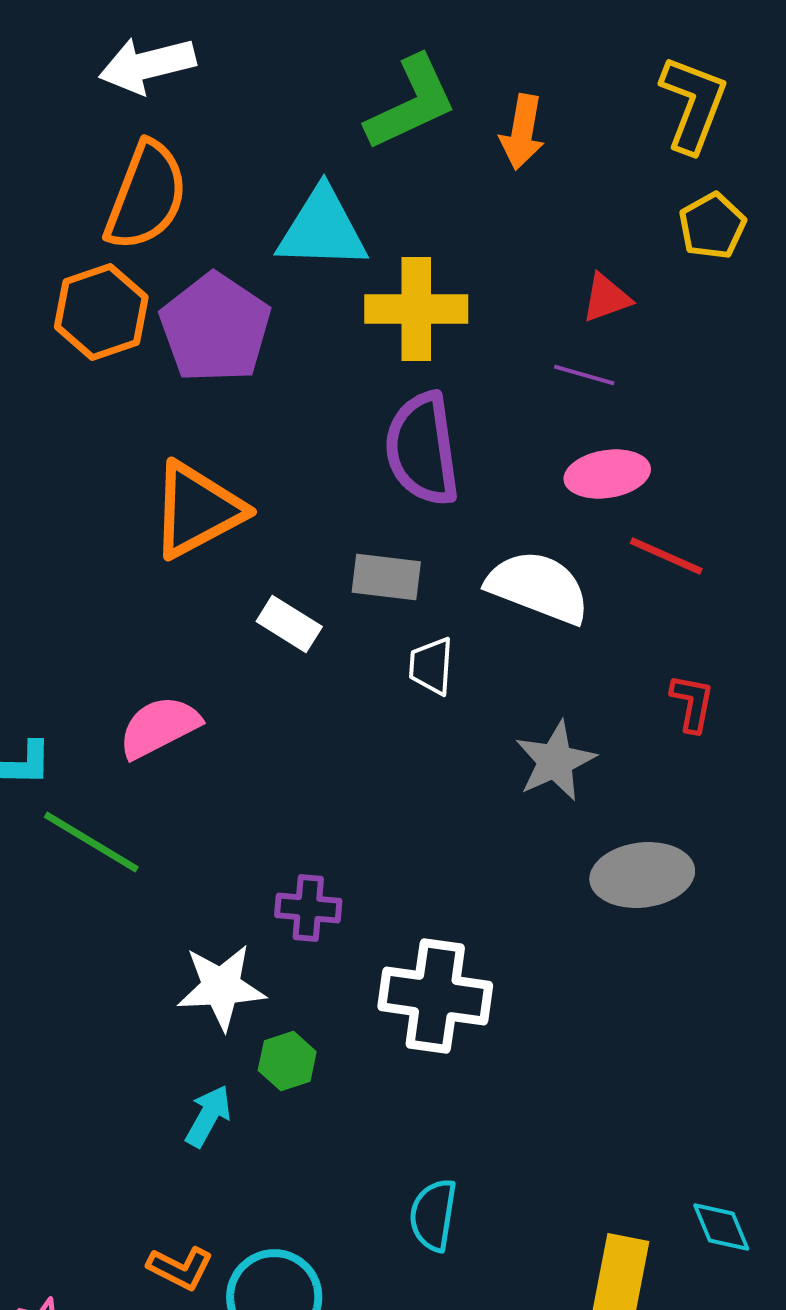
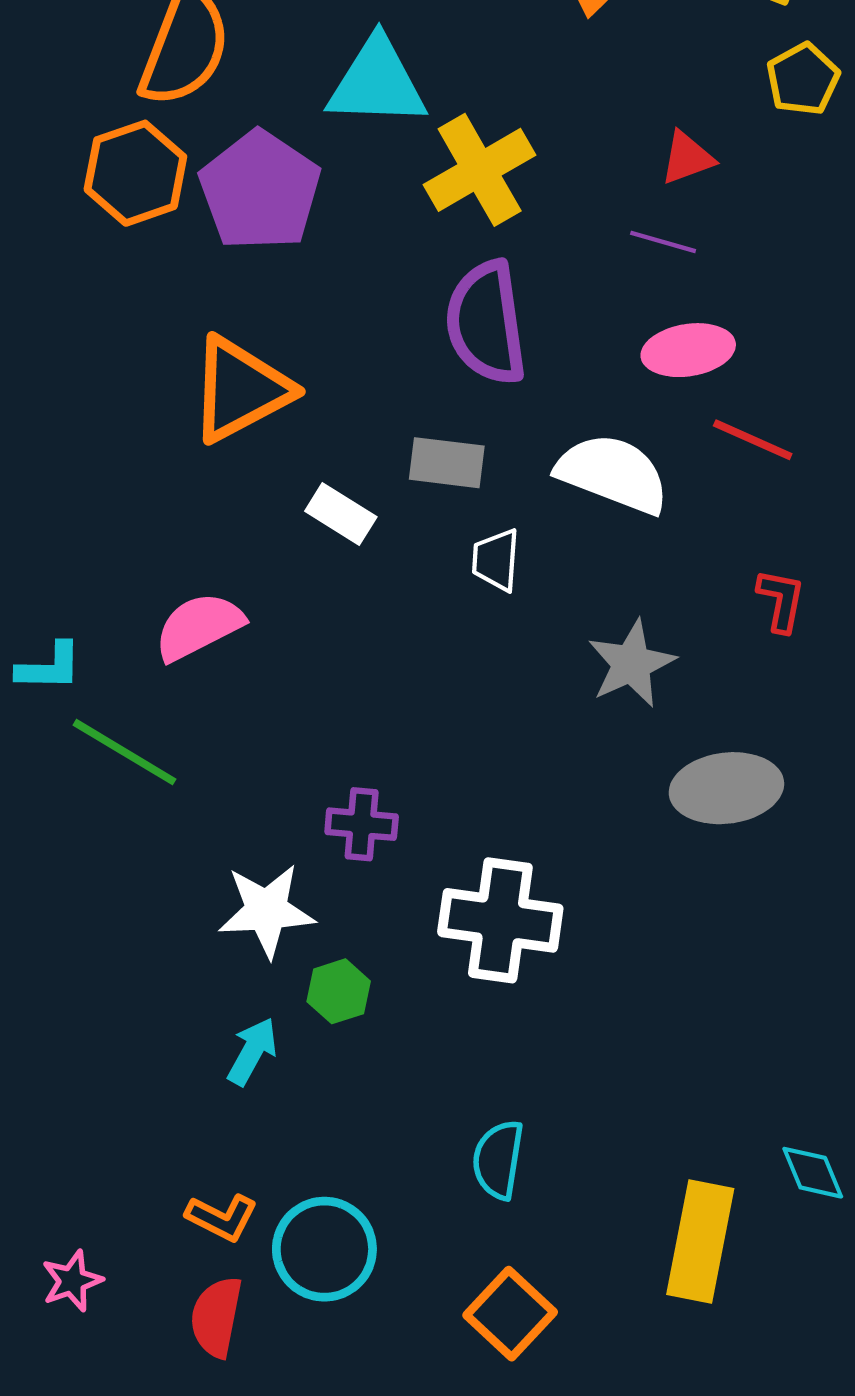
yellow cross: (416, 309) -> (480, 170), turned -30

